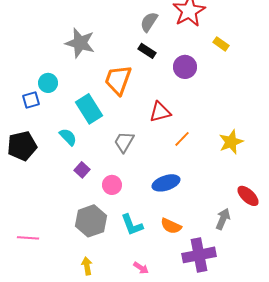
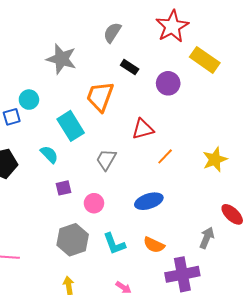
gray semicircle: (149, 22) -> (112, 33), moved
yellow rectangle: (221, 44) -> (205, 60), size x1.8
purple square: (82, 170) -> (64, 188), turned 35

